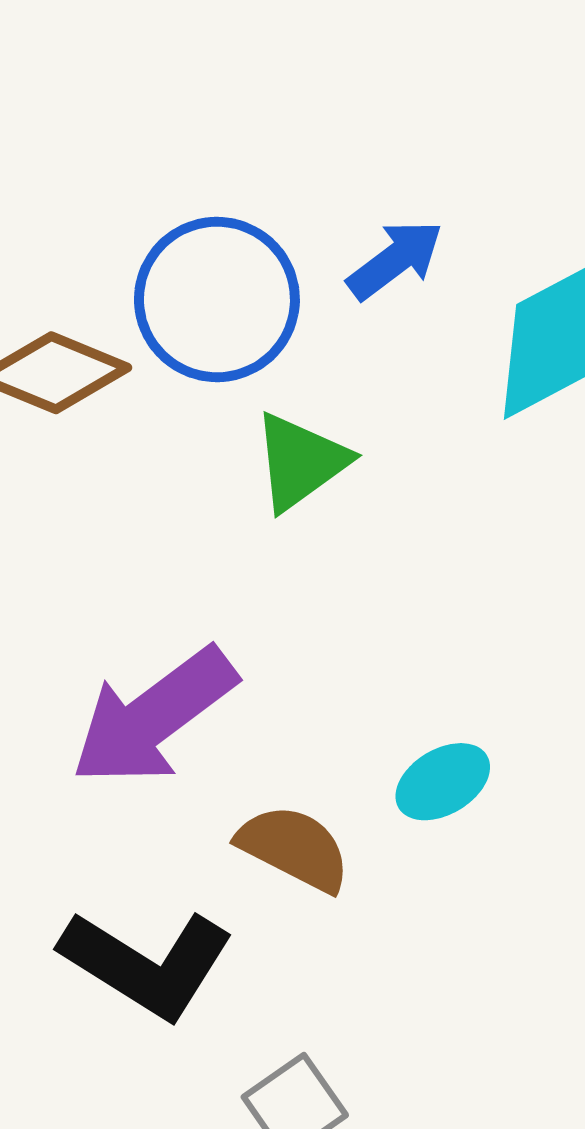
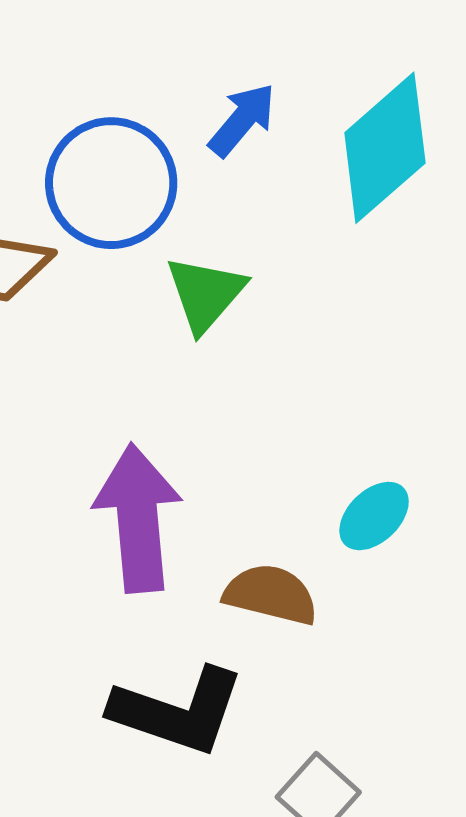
purple arrow: (154, 717) -> (138, 518), turned 135

